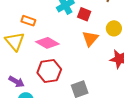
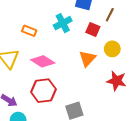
red square: (84, 14) -> (93, 30), moved
orange rectangle: (28, 21) -> (29, 31), moved

